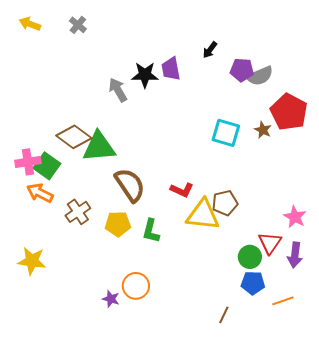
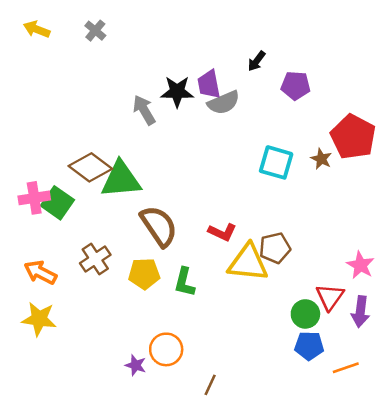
gray semicircle: (260, 76) -> (224, 103), moved
orange arrow: (40, 193) -> (40, 272), moved
brown line: (224, 315) -> (210, 385), moved

